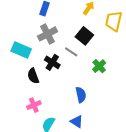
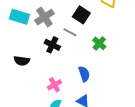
cyan rectangle: (21, 50) -> (19, 17), moved
black semicircle: (33, 76) -> (22, 61), moved, turned -56
pink cross: (34, 105) -> (54, 85), moved

